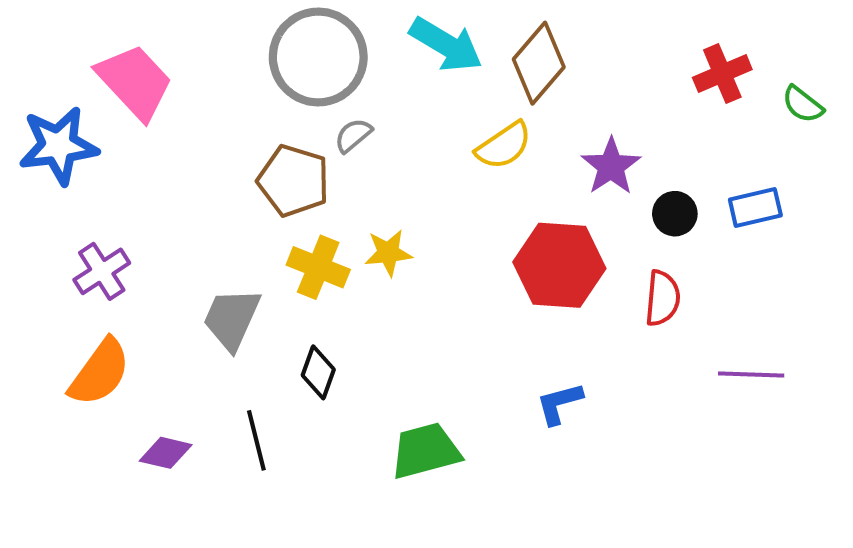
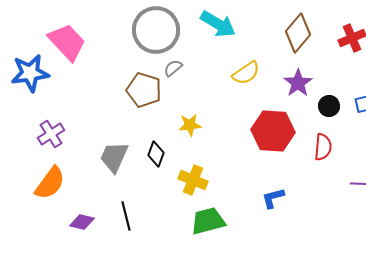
brown diamond: (539, 63) -> (298, 33), moved
yellow cross: (318, 267) -> (193, 180), moved
black diamond: (318, 372) -> (156, 154), moved

